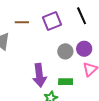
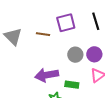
brown line: (22, 22) -> (43, 34), moved
purple arrow: (39, 75) -> (47, 75), turned 80

